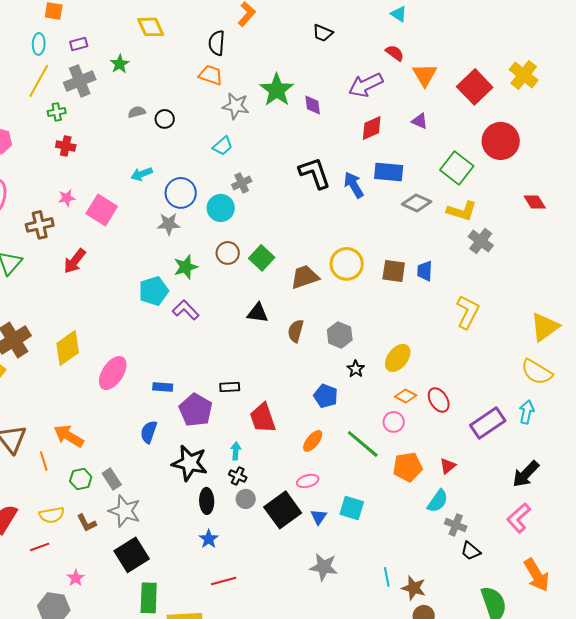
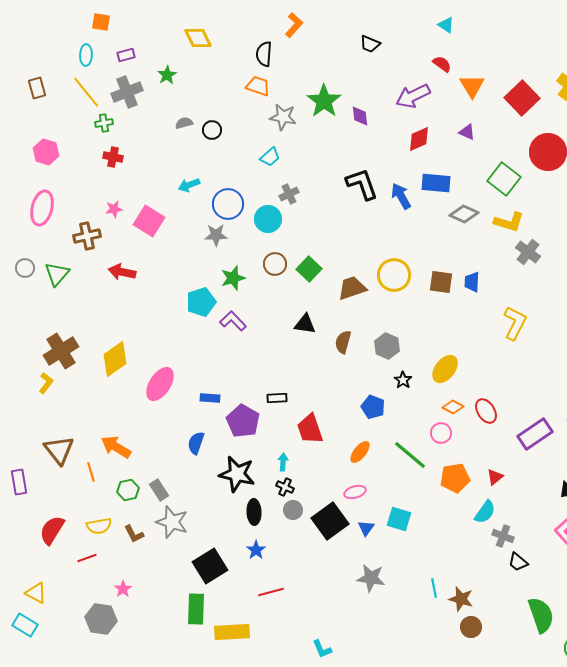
yellow line: (39, 81) -> (86, 92), turned -68
red arrow: (75, 261) -> (122, 272), turned 64
black square: (132, 555) -> (210, 566), moved

